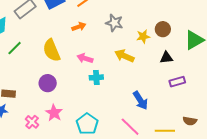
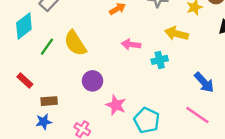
yellow semicircle: (52, 50) -> (75, 43), moved
cyan cross: (96, 77) -> (160, 60), moved
pink star: (54, 113) -> (116, 105), moved

